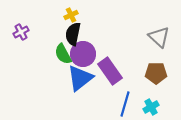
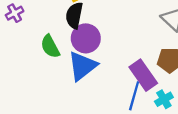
green semicircle: (63, 54) -> (50, 46), moved
purple rectangle: (110, 71) -> (143, 75), moved

